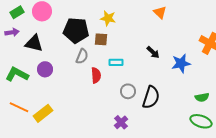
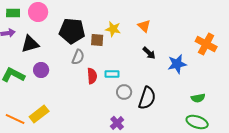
green rectangle: (17, 12) -> (13, 13), turned 32
orange triangle: (160, 12) -> (144, 26), moved
yellow star: (108, 18) -> (113, 29), moved
black triangle: (34, 43) -> (30, 44), turned -30
cyan rectangle: (116, 62) -> (112, 74), moved
orange line: (19, 107) -> (15, 119), moved

